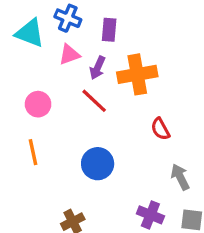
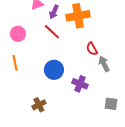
gray arrow: (180, 177) -> (104, 64), moved
purple cross: (150, 215) -> (80, 84), moved

